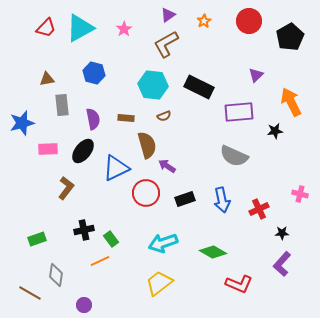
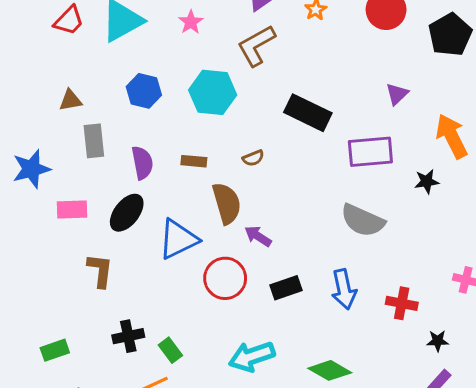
cyan hexagon: (153, 85) -> (213, 92), moved
brown L-shape: (66, 188) -> (100, 271), turned -30
red cross: (259, 209) -> (402, 303), turned 36

